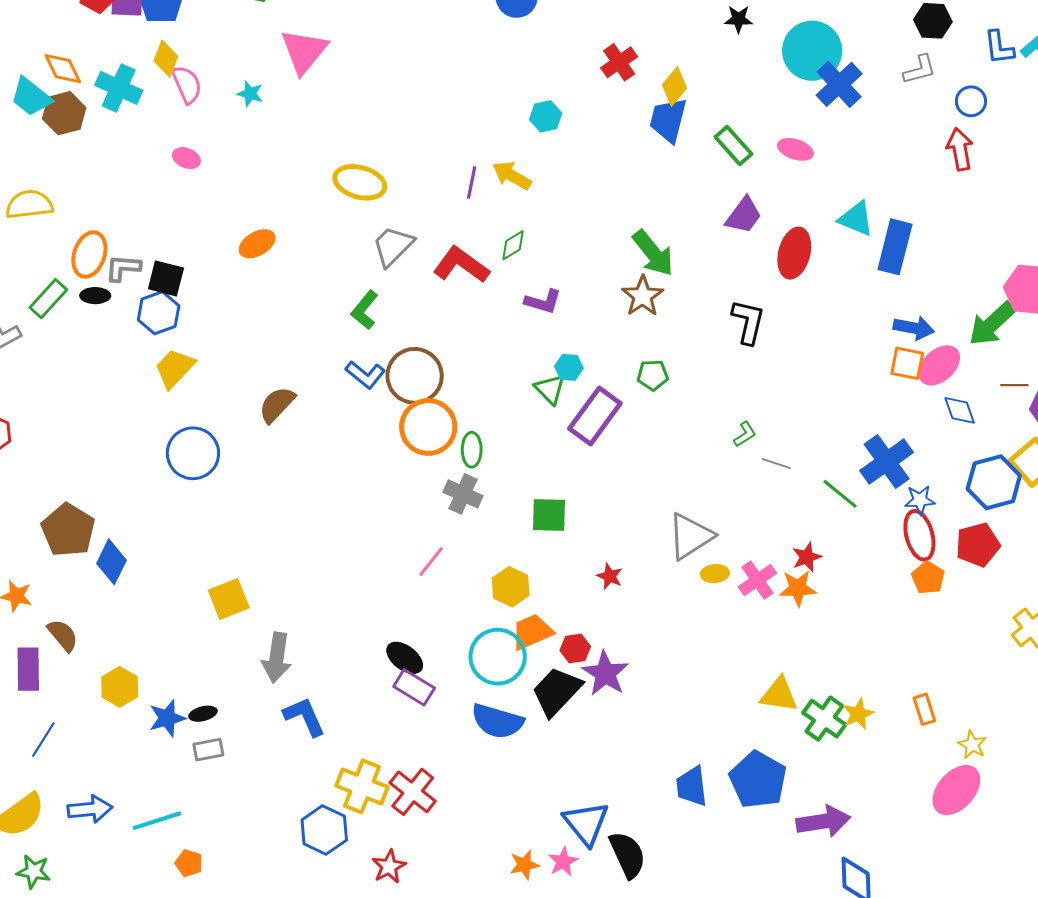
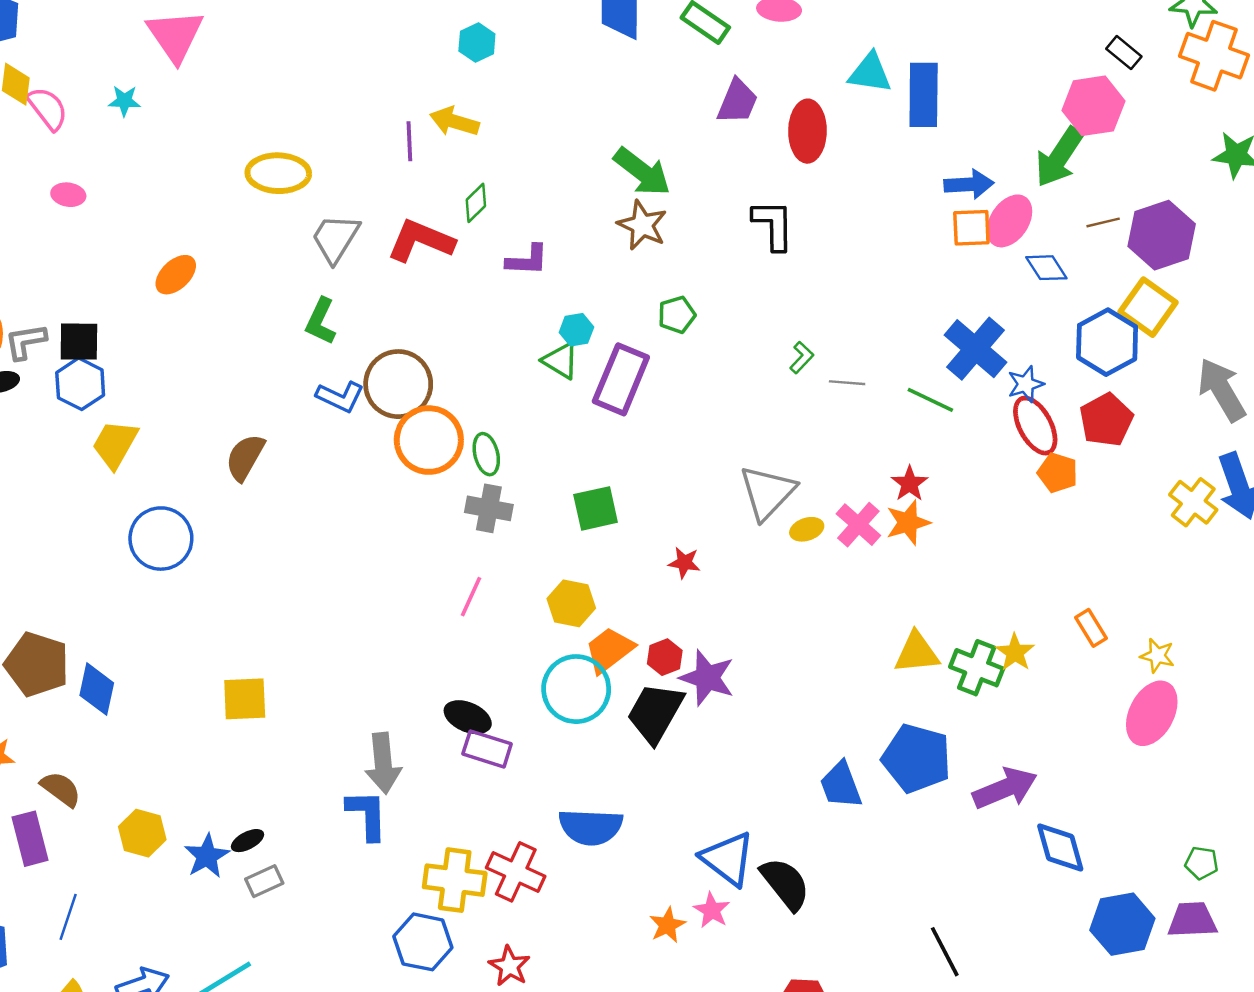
yellow square: (229, 599) -> (245, 699), turned 33
gray arrow: (277, 658) -> (383, 763), moved
blue L-shape: (304, 717) -> (367, 815), turned 36
blue semicircle: (497, 721) -> (591, 827), moved

